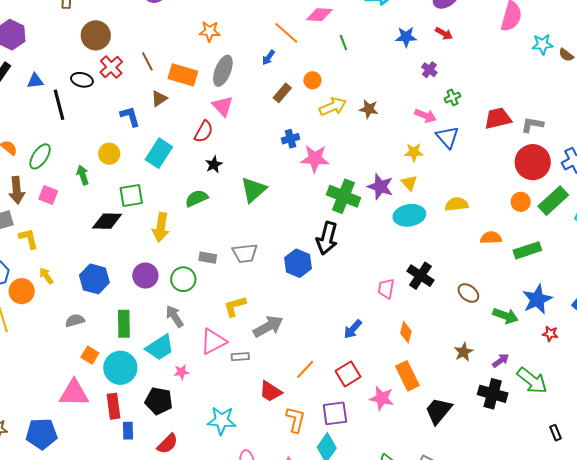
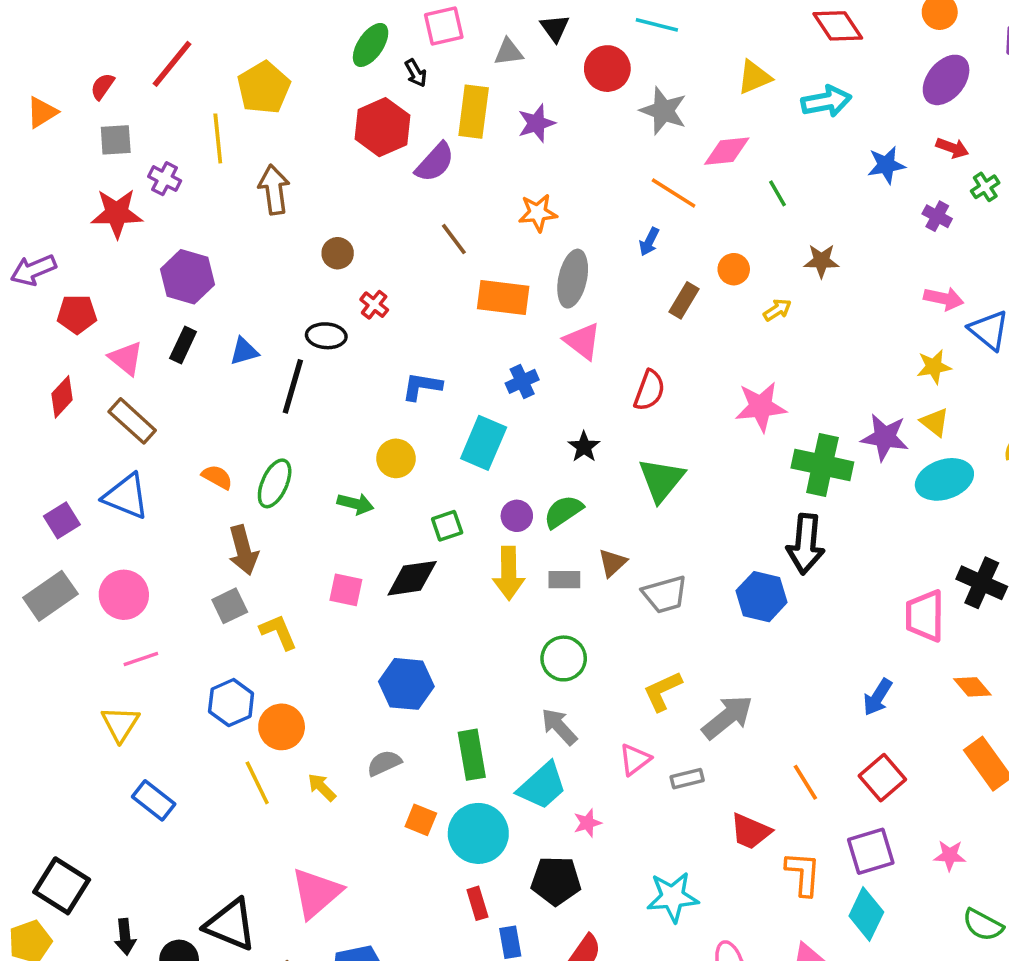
brown circle: (96, 35) -> (338, 253), size x0.6
brown line: (147, 61) -> (454, 239), moved
red cross: (111, 67) -> (374, 305), size x0.7
green cross: (452, 97) -> (985, 187), moved
brown triangle: (159, 99) -> (612, 563), moved
black line: (59, 105) -> (293, 386), turned 40
yellow arrow: (333, 107) -> (777, 310), size x0.6
brown star: (369, 109) -> (821, 261), moved
blue L-shape: (130, 116) -> (422, 386), turned -55
red semicircle: (204, 132) -> (649, 390), moved
blue cross: (290, 139) -> (522, 381), moved
green arrow: (83, 175) -> (355, 504), turned 132
pink square: (48, 195) -> (346, 590), moved
green square: (131, 195) -> (447, 526), size x0.7
gray rectangle: (208, 258) -> (564, 580), moved
yellow arrow: (46, 276) -> (322, 787), moved
purple circle: (145, 276) -> (517, 516), moved, size x0.7
pink trapezoid: (386, 289) -> (925, 616), size x1.4
orange diamond: (406, 332) -> (972, 687), turned -45
pink triangle: (213, 341) -> (635, 760), size x0.7
orange line: (305, 369) -> (805, 782), turned -65
pink triangle: (74, 393) -> (316, 893), moved, turned -32
pink star: (382, 398) -> (950, 856), moved, size x0.7
red rectangle: (114, 406) -> (477, 903), size x0.7

